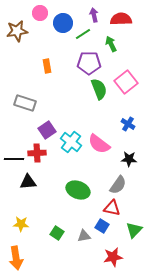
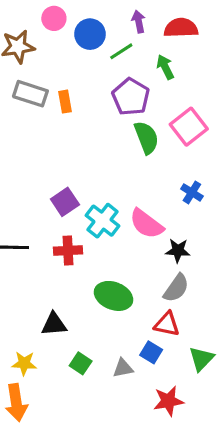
purple pentagon: (89, 63) -> (131, 97), turned 30
gray rectangle: (25, 103) -> (30, 94), moved
red cross: (37, 153) -> (68, 250), moved
black star: (129, 159) -> (178, 250), moved
black triangle: (28, 182) -> (54, 324), moved
yellow star: (21, 224) -> (24, 363), moved

